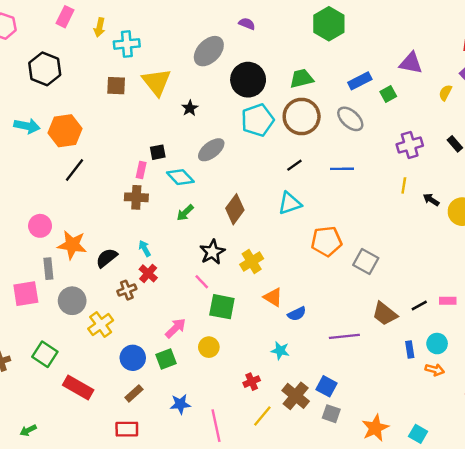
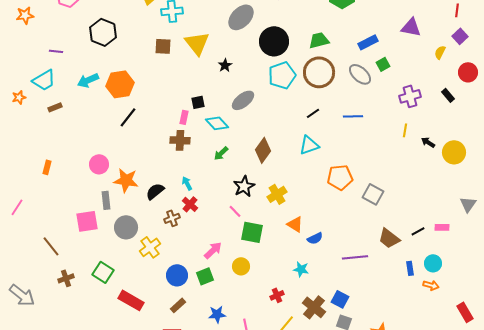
green square: (388, 94) -> (383, 64), moved
cyan arrow: (27, 126) -> (88, 80), turned 145

